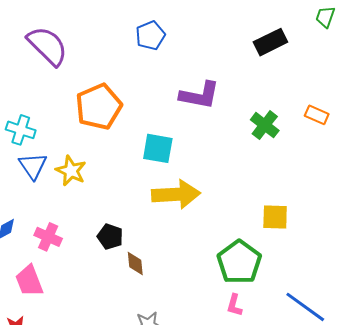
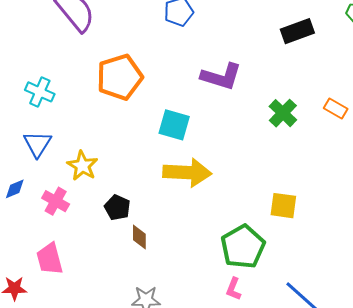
blue triangle: (33, 166) -> (37, 144), moved
yellow star: (71, 171) -> (82, 166), moved
pink trapezoid: (29, 281) -> (50, 259), moved

